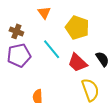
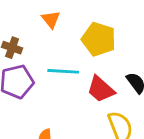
cyan line: (52, 49) -> (63, 71), turned -45

